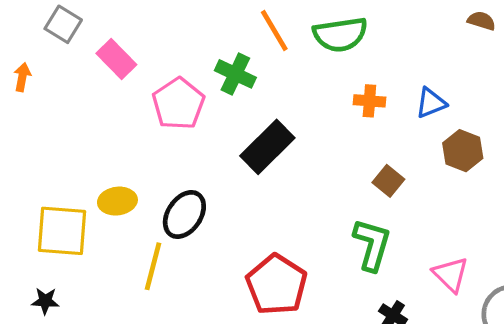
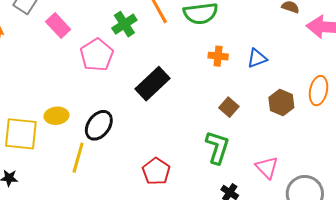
green cross: (235, 74) -> (124, 24), moved, turned 30
brown hexagon: (463, 151) -> (281, 102), moved
red pentagon: (277, 285) -> (156, 171), size x0.7

